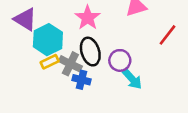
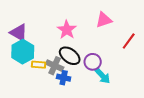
cyan hexagon: (48, 40) -> (23, 52), moved
black ellipse: (90, 52) -> (70, 56), turned -35
yellow rectangle: (50, 62) -> (39, 65), turned 32

